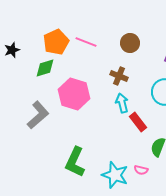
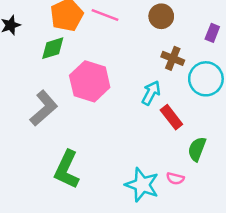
brown cross: (119, 76) -> (173, 58), moved
cyan arrow: (122, 103) -> (151, 93), turned 42
green L-shape: (75, 162) -> (67, 169), moved

